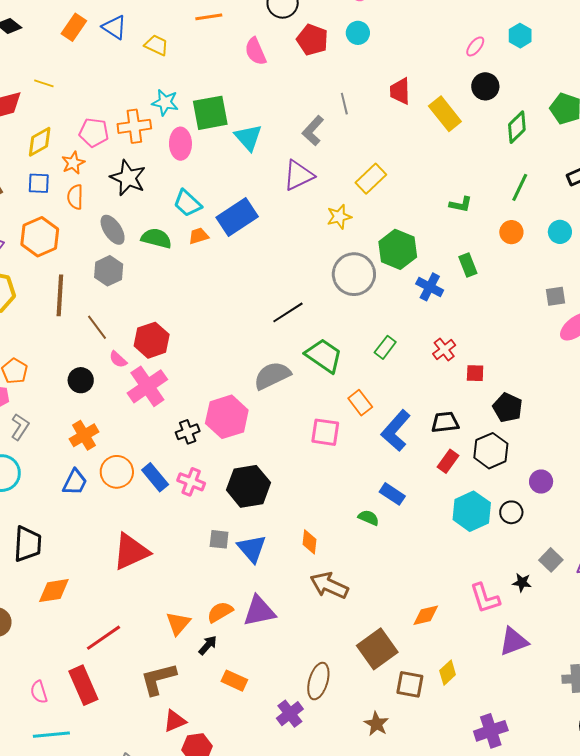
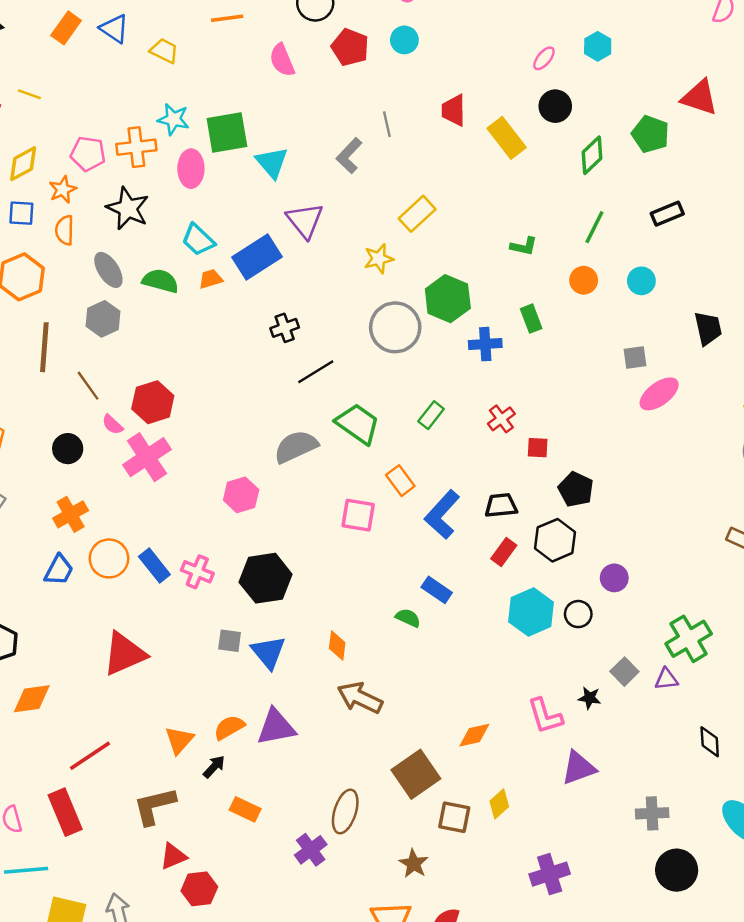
purple triangle: (299, 175) -> (305, 221), moved, turned -44
blue cross: (430, 287) -> (485, 344), turned -32
pink hexagon: (227, 417) -> (241, 495), size x0.7
black cross: (188, 432) -> (285, 328), moved

